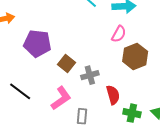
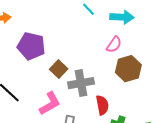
gray cross: (90, 75) -> (81, 83), size x1.4

